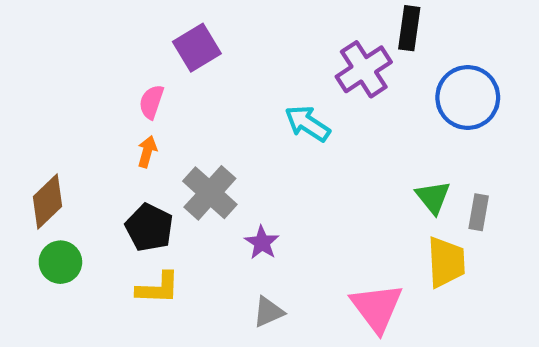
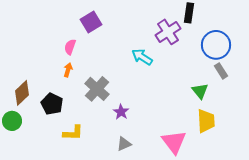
gray rectangle: (479, 212) -> (221, 71), moved, turned -42
black pentagon: (149, 227) -> (52, 104), moved
green circle: (60, 262) -> (12, 121), moved

